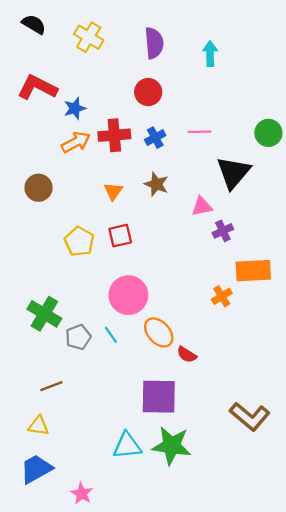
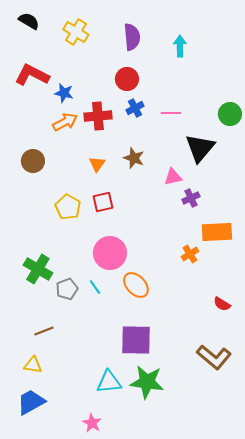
blue star: (75, 108) -> (64, 93), turned 30
blue cross: (155, 138) -> (135, 108), moved
red semicircle: (187, 355) -> (222, 304), moved
pink star: (82, 493) -> (92, 423), moved

